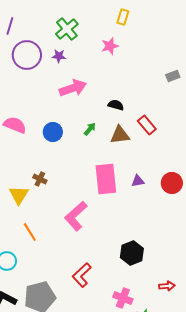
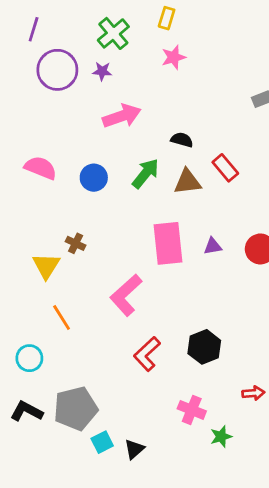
yellow rectangle: (123, 17) -> (167, 18), moved
green arrow: (90, 129) -> (146, 173), size x1.6
red L-shape: (82, 275) -> (147, 354), moved

